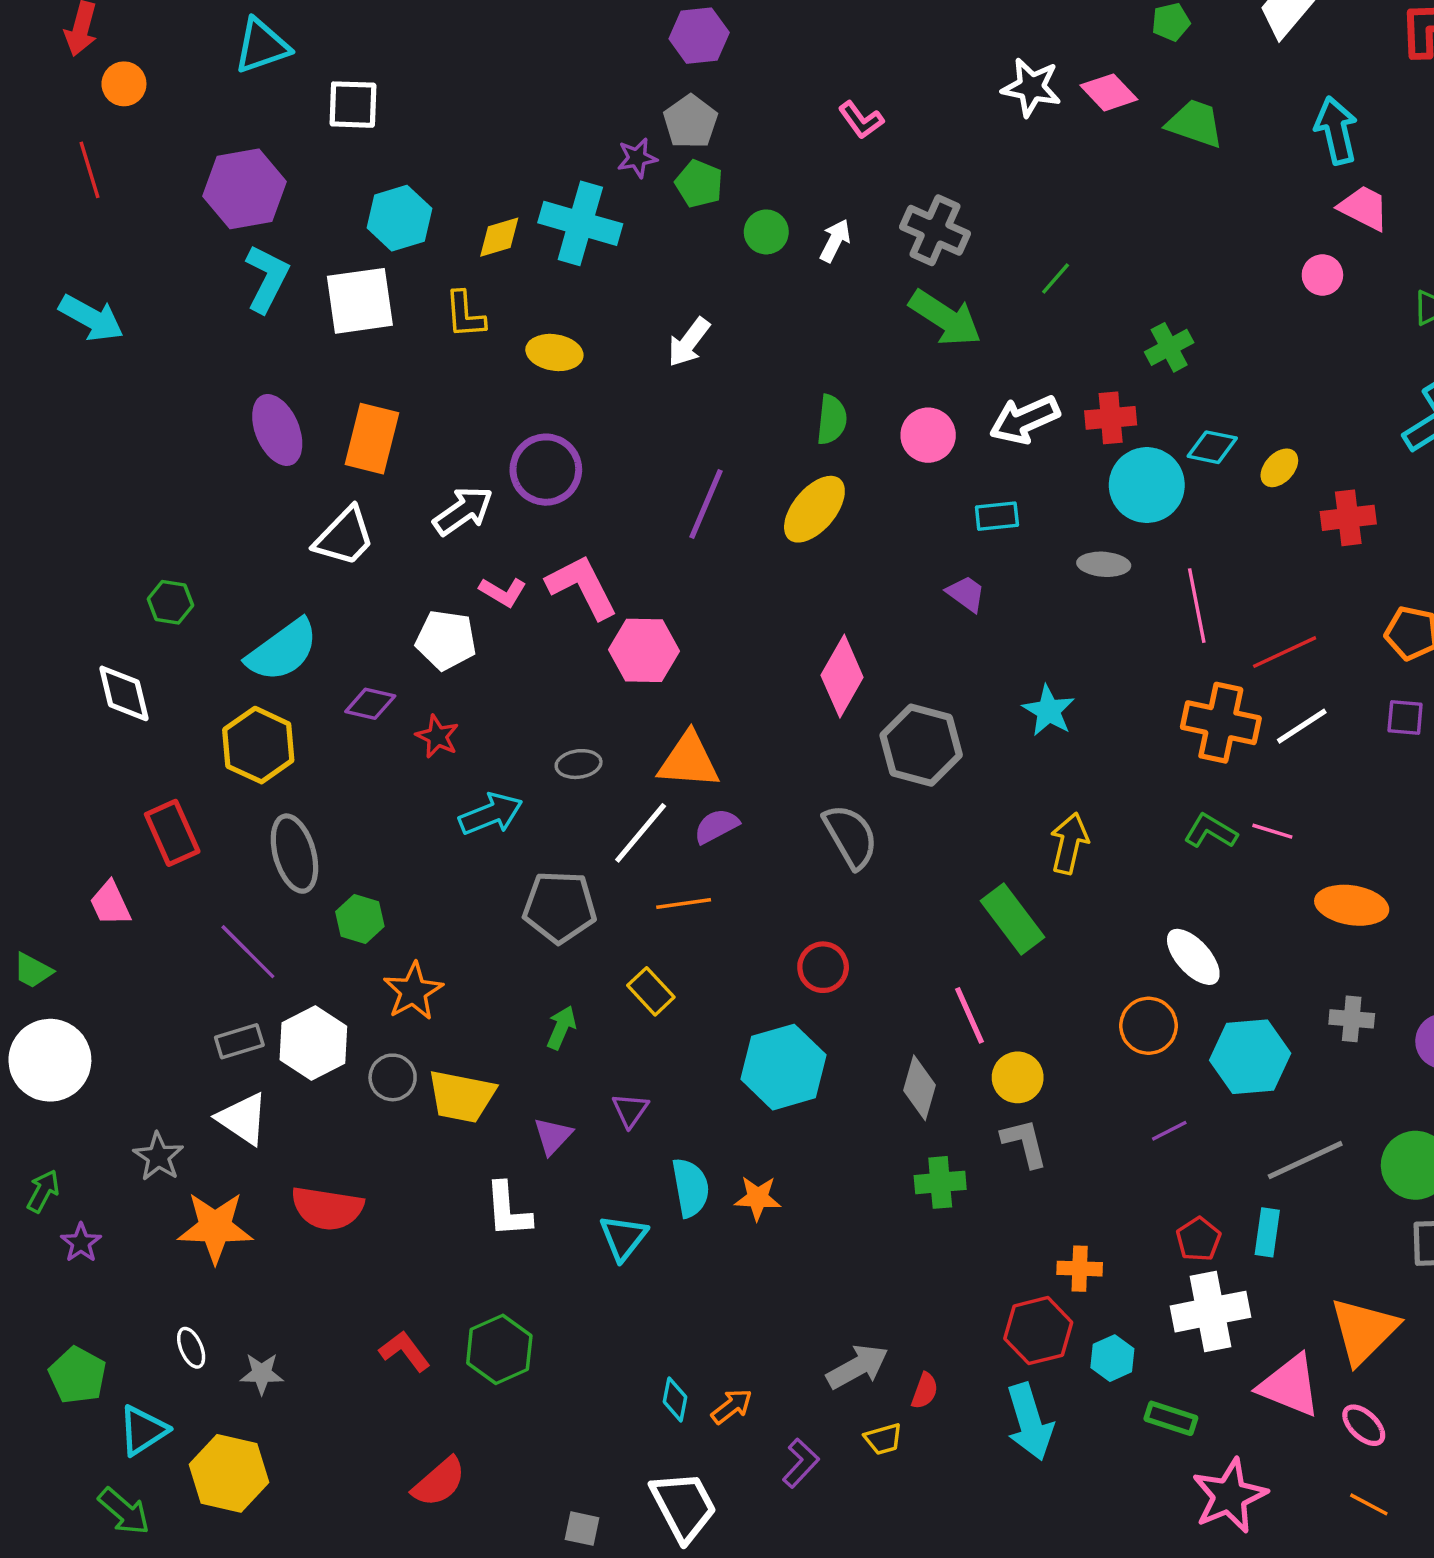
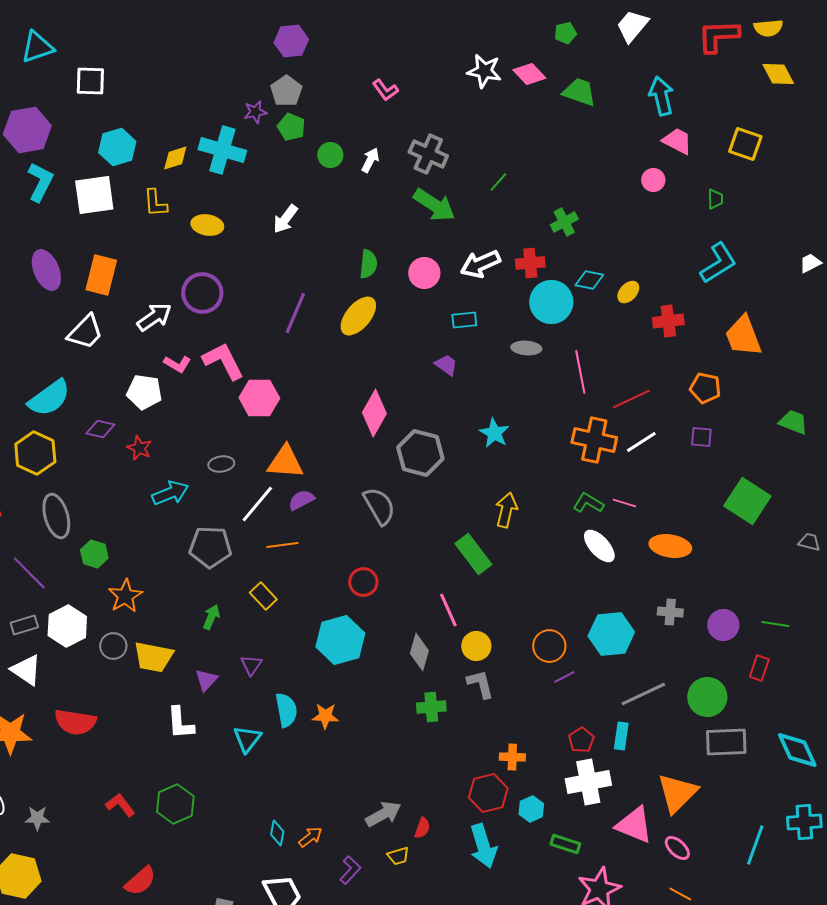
white ellipse: (1193, 957) -> (599, 546), moved
orange circle: (1149, 1026) -> (549, 646), moved

